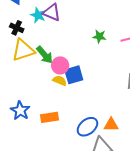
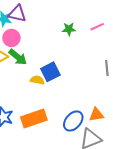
pink circle: (60, 65) -> (11, 38), moved
orange rectangle: (49, 117) -> (34, 119), size x1.4

